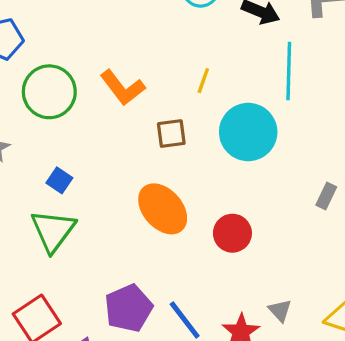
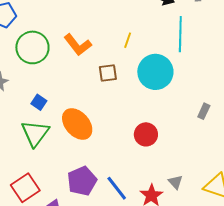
orange ellipse: (163, 209) -> (77, 124), moved

